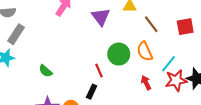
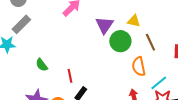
green circle: (119, 54) -> (120, 41), moved
red line: (99, 71) -> (70, 76), moved

